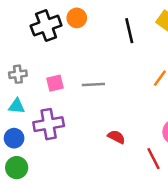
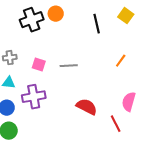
pink square: (55, 83) -> (39, 65), turned 32
red semicircle: (116, 137) -> (87, 107), size x1.5

